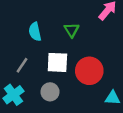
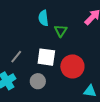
cyan semicircle: (35, 32) -> (43, 18), moved

